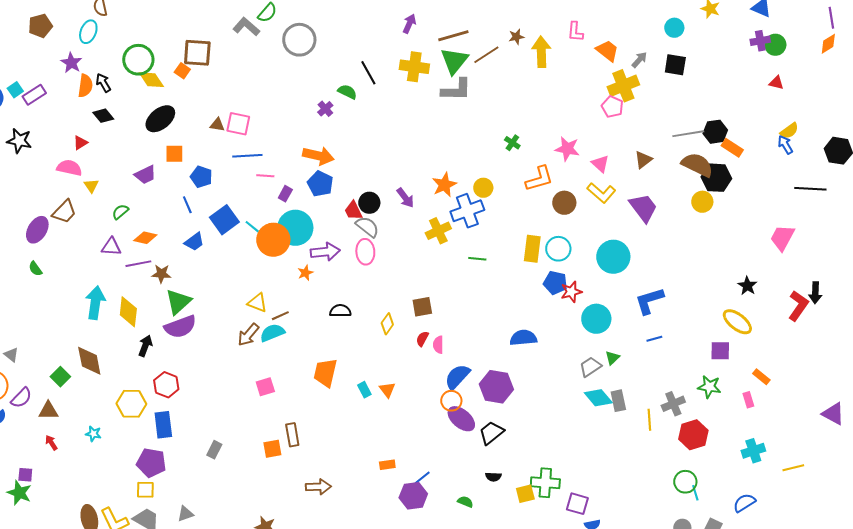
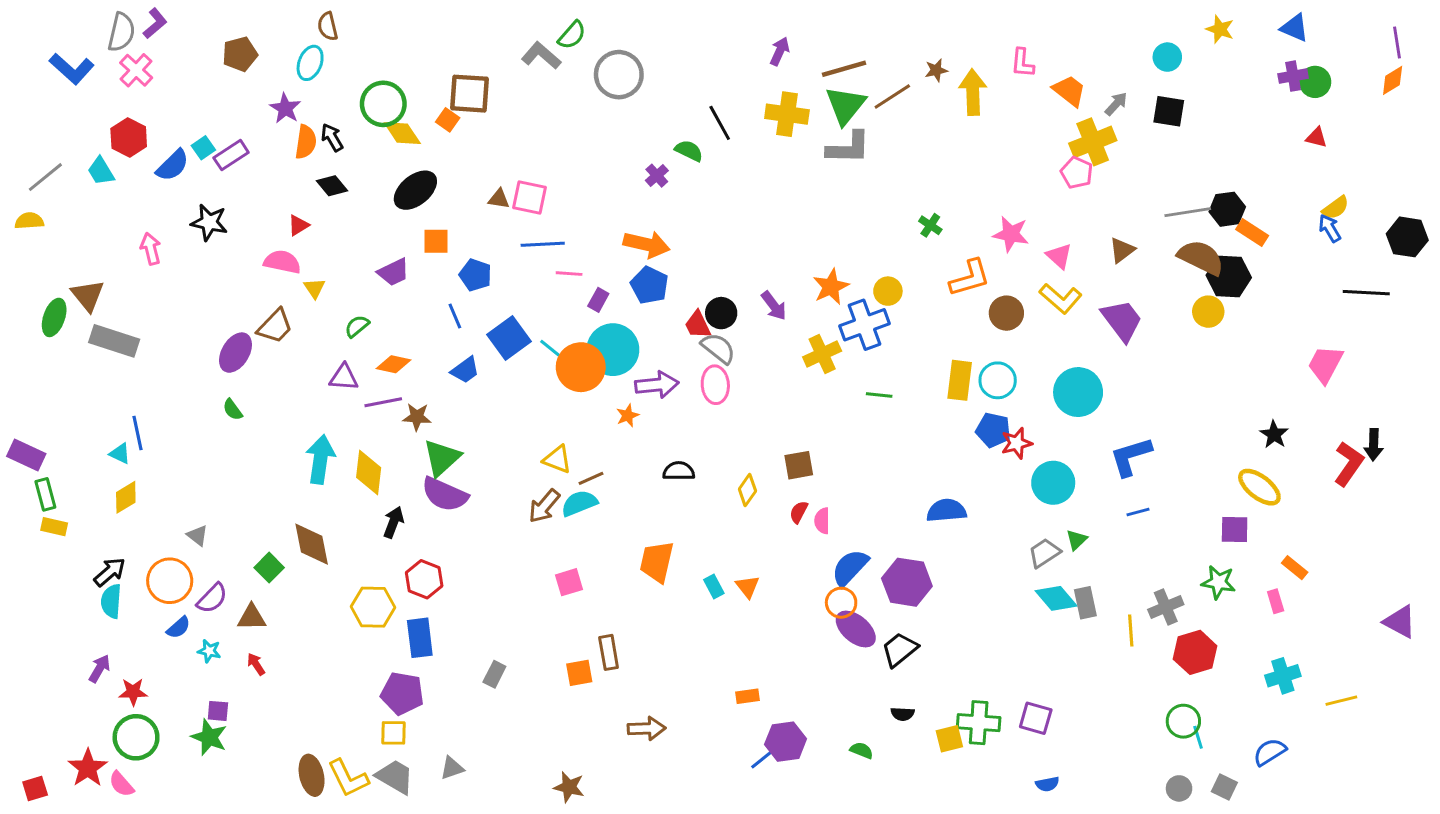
purple semicircle: (180, 327) -> (445, 494), turned 44
cyan star: (93, 434) -> (209, 651), moved
blue line: (422, 478) -> (762, 759), moved
purple square: (577, 504) -> (1036, 718), moved

